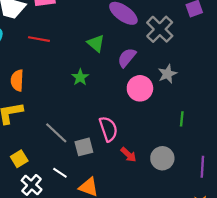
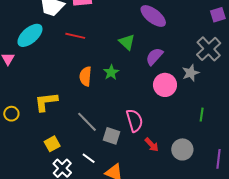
gray cross: (160, 29) -> (209, 49), moved
orange semicircle: (17, 80) -> (85, 76), moved
gray square: (84, 147) -> (111, 136), turned 30

